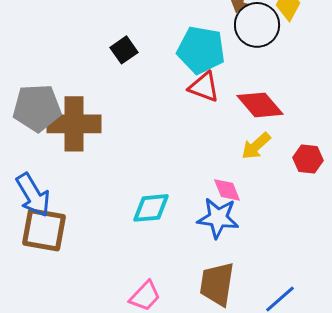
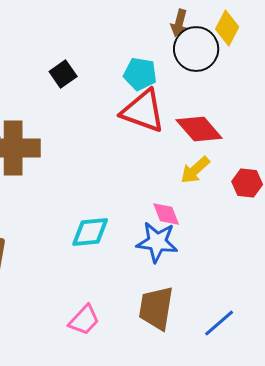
cyan pentagon: (201, 50) -> (140, 74), size x0.7
red triangle: (204, 87) -> (143, 111), size x1.4

